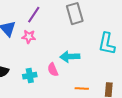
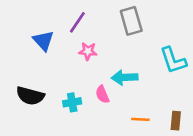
pink star: (29, 37) -> (88, 51), moved
cyan L-shape: (107, 44) -> (173, 60), turned -30

